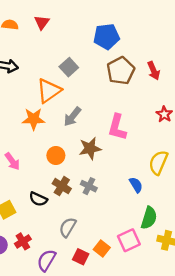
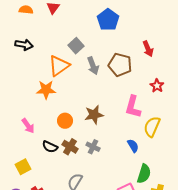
blue pentagon: (107, 37) -> (108, 20), turned -30
brown pentagon: (121, 71) -> (120, 65), moved, turned -30
gray arrow: (72, 117) -> (93, 66), moved, turned -60
pink L-shape: (117, 127) -> (133, 107), moved
black semicircle: (38, 199) -> (50, 147), moved

